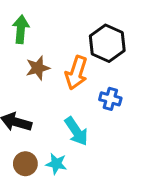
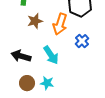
blue cross: (110, 99) -> (82, 41), turned 32
cyan arrow: (76, 131) -> (51, 55), moved

